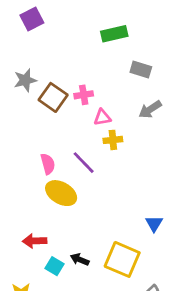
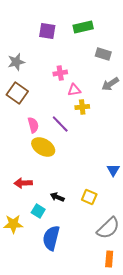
purple square: (32, 19) -> (47, 31), moved, turned 36
brown square: (53, 97) -> (17, 93), moved
yellow square: (122, 259) -> (89, 197), size x0.6
cyan square: (54, 266) -> (38, 211), moved

